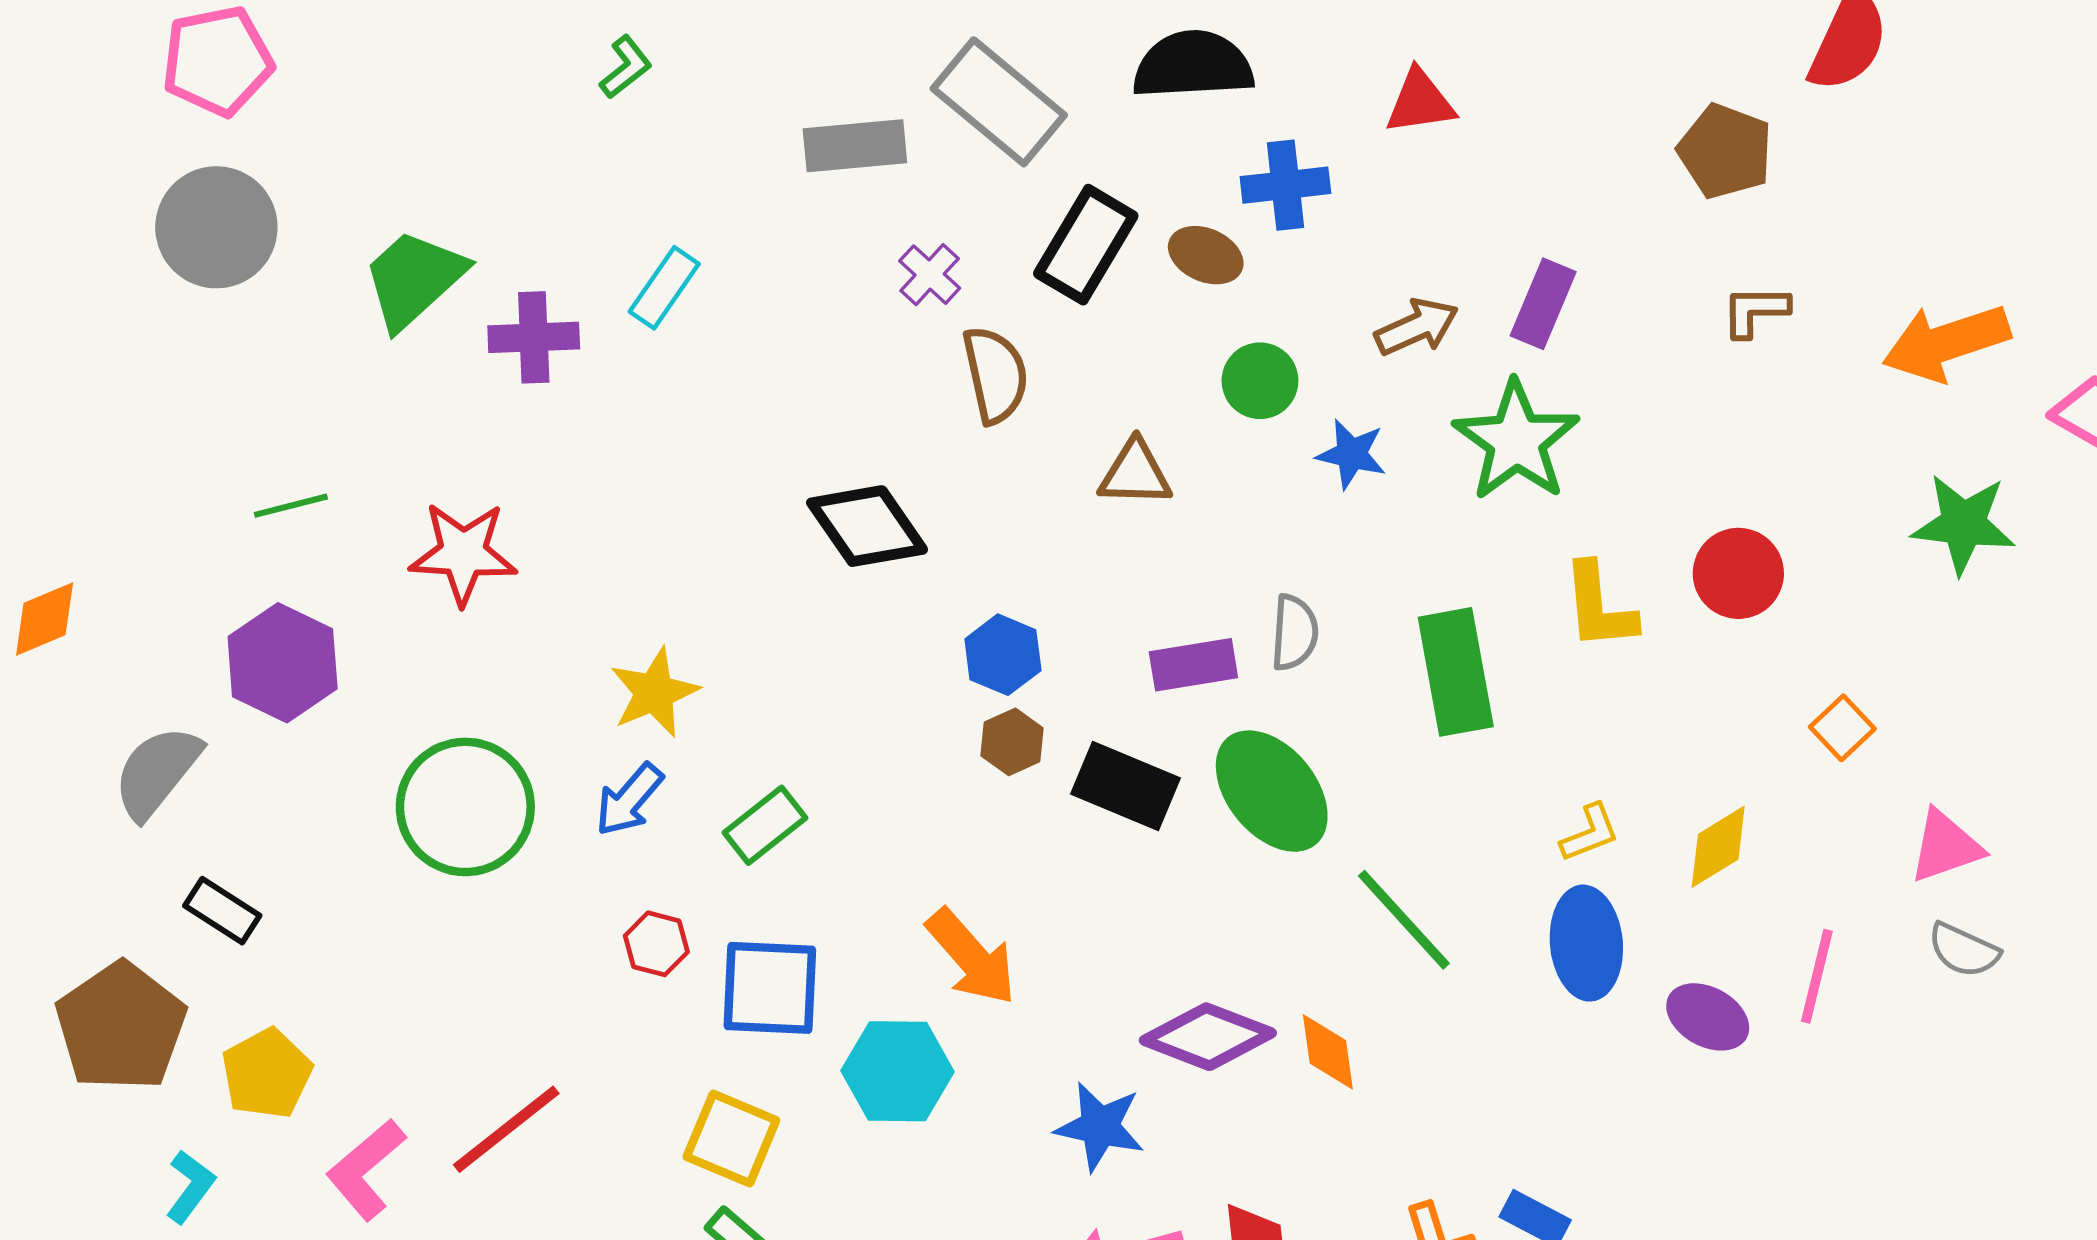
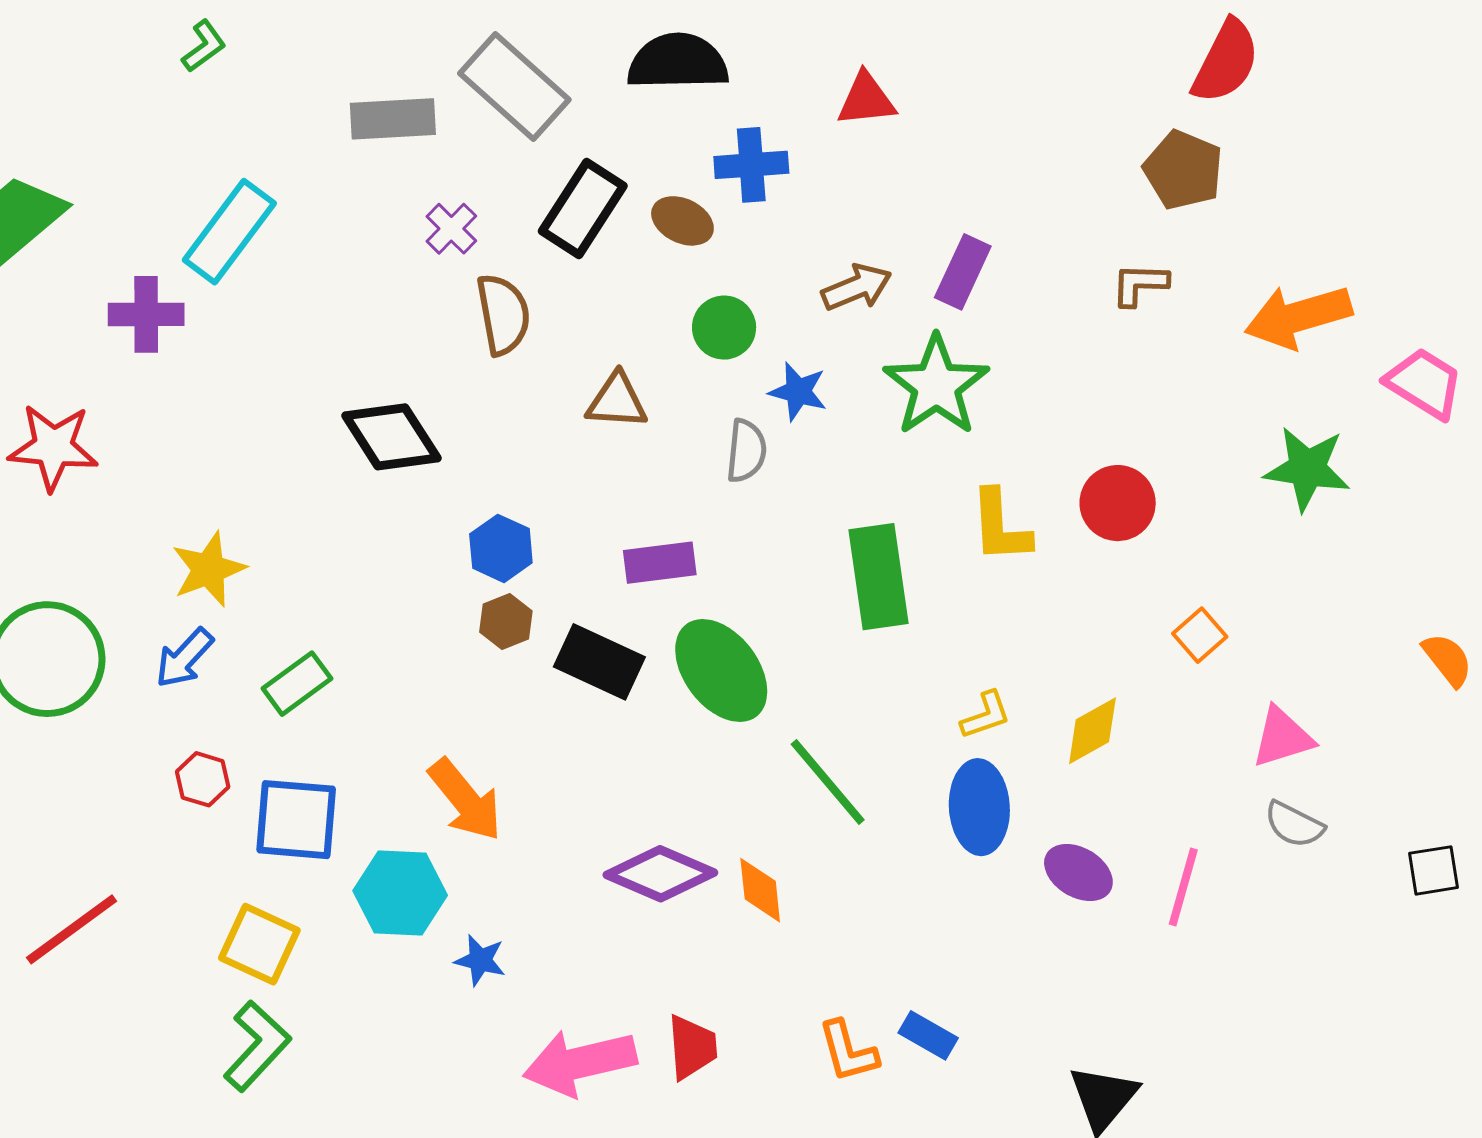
brown pentagon: (1725, 151) -> (1183, 170), moved
cyan rectangle: (664, 288) -> (229, 232), size x1.5
purple cross: (534, 337) -> (146, 314), moved
gray semicircle: (1294, 633) -> (746, 451), moved
pink line: (1817, 976) -> (1183, 887), moved
blue star: (1100, 1126) -> (480, 960), moved, size x0.7

